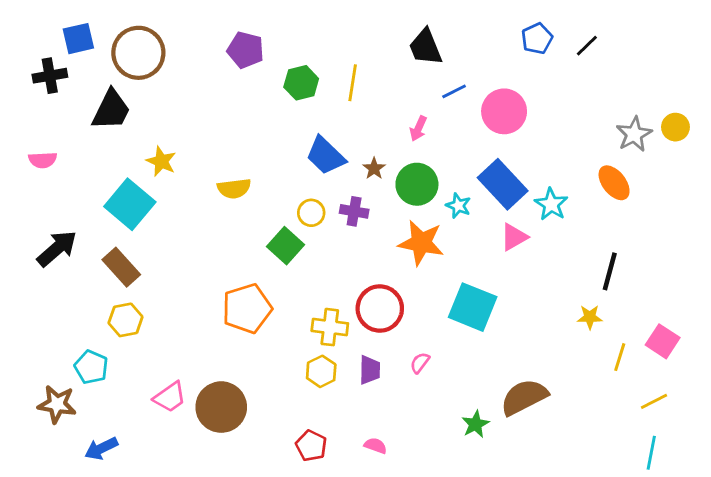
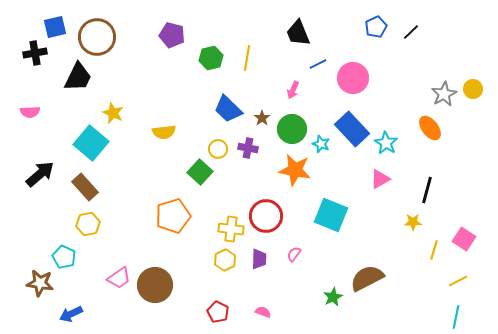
pink triangle: (514, 237) -> (380, 179), moved

